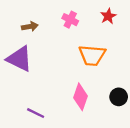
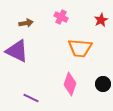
red star: (108, 16) -> (101, 20), moved

